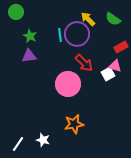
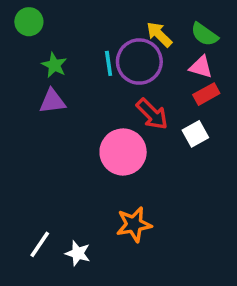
red rectangle: (121, 47) -> (206, 94), moved
pink triangle: (115, 66) -> (201, 67), moved
white line: (18, 144) -> (40, 244), moved

